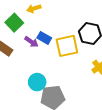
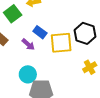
purple arrow: (31, 42) -> (28, 44), moved

